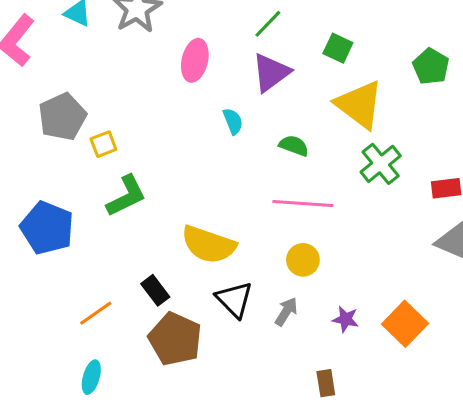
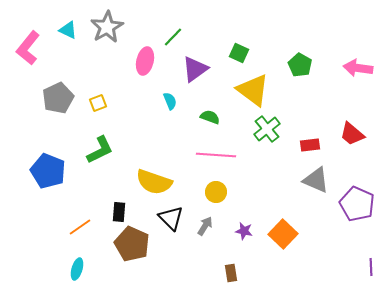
green line: (268, 24) -> (173, 37), moved
yellow square: (103, 144) -> (98, 103), moved
black rectangle: (155, 290) -> (119, 212), turned 42

